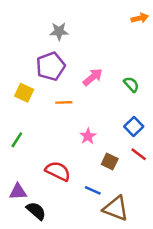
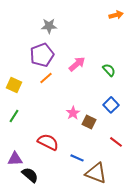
yellow square: (24, 93) -> (14, 85), moved
orange line: (64, 102) -> (46, 78), moved, turned -40
red line: (139, 154) -> (116, 142), moved
brown square: (110, 161) -> (89, 122), moved

